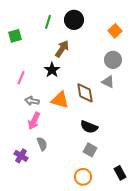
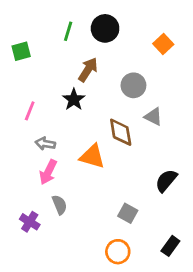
gray circle: (113, 60) -> (133, 85), moved
orange triangle: (60, 100) -> (92, 156), moved
black semicircle: (89, 127) -> (166, 181), moved, turned 108
black rectangle: (120, 173) -> (170, 246), turned 64

